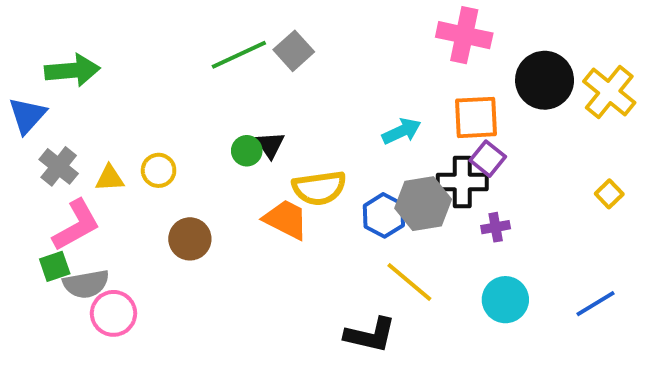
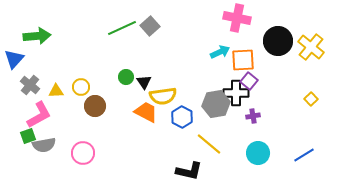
cyan arrow: (402, 131) -> (220, 52), moved
black triangle: (270, 145) -> (144, 82), moved
blue hexagon: (384, 215) -> (182, 117), moved
brown circle: (190, 239) -> (95, 106), moved
pink circle: (113, 313) -> (83, 153), moved

